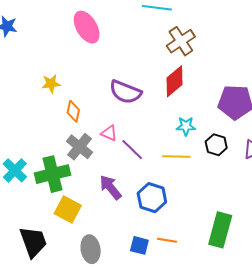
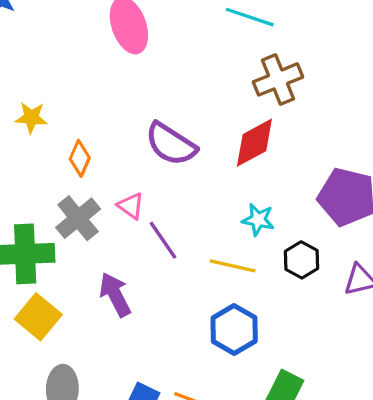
yellow star: (51, 84) -> (31, 118), moved
blue hexagon: (152, 198) -> (234, 329), moved

